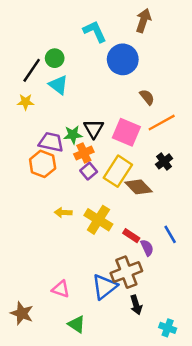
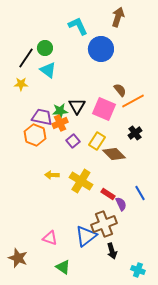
brown semicircle: (147, 97) -> (120, 90), moved
orange cross: (84, 153) -> (60, 123), moved
yellow rectangle: (118, 171) -> (97, 141), size x0.7

